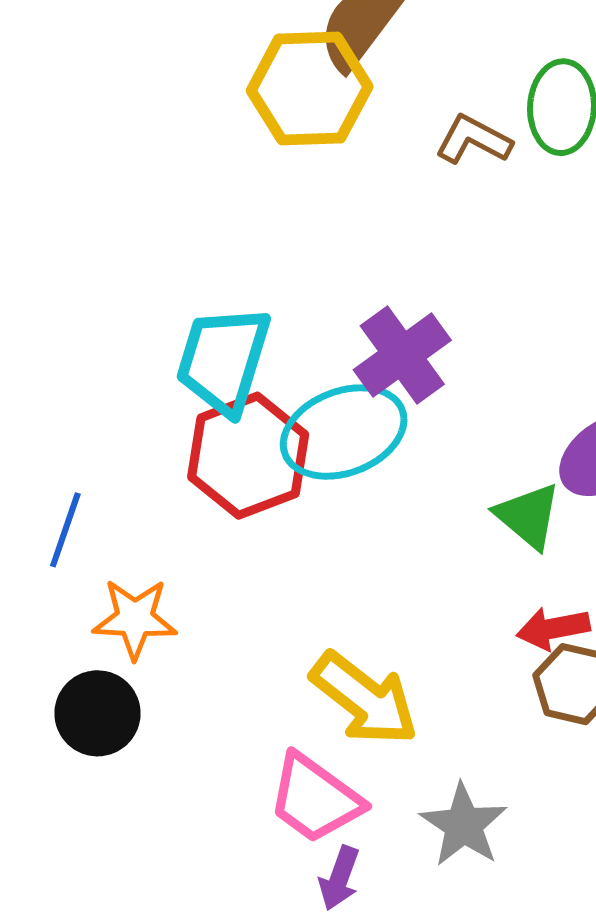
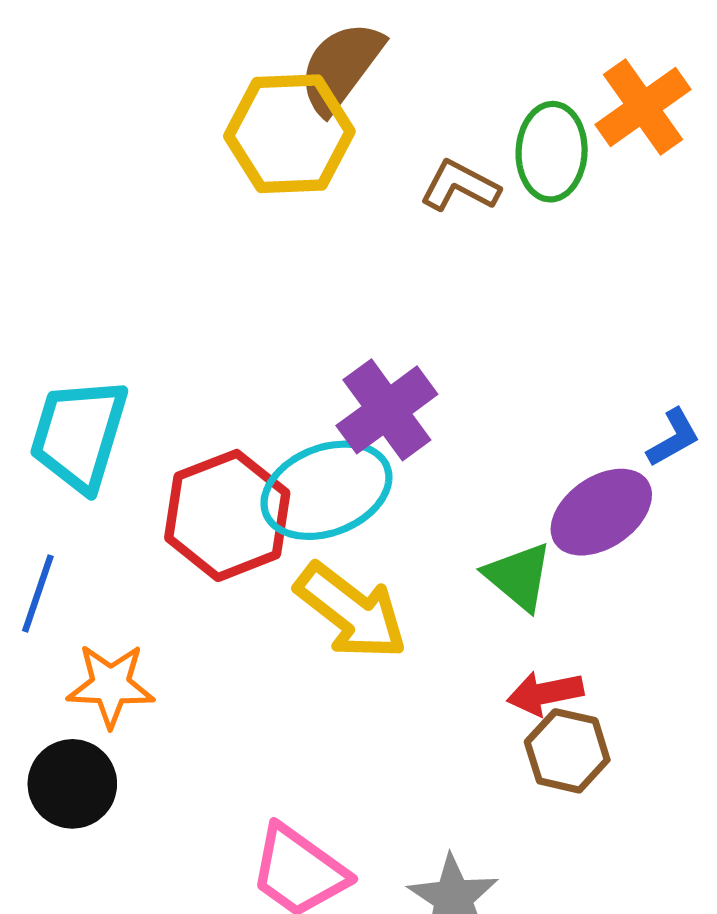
cyan trapezoid: (223, 360) -> (79, 435), moved
yellow arrow: (364, 699) -> (351, 611), moved

